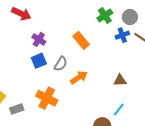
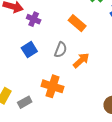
purple cross: (39, 39) -> (34, 19), moved
blue square: (39, 61) -> (29, 50), moved

